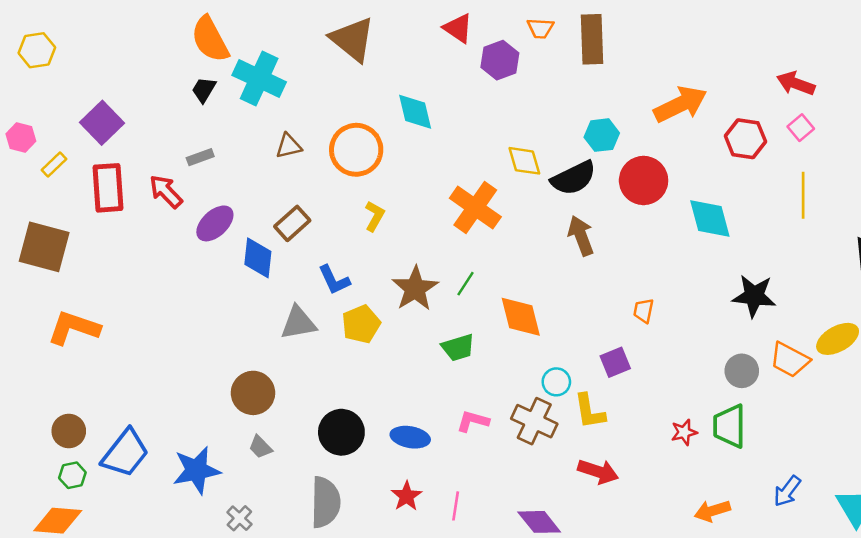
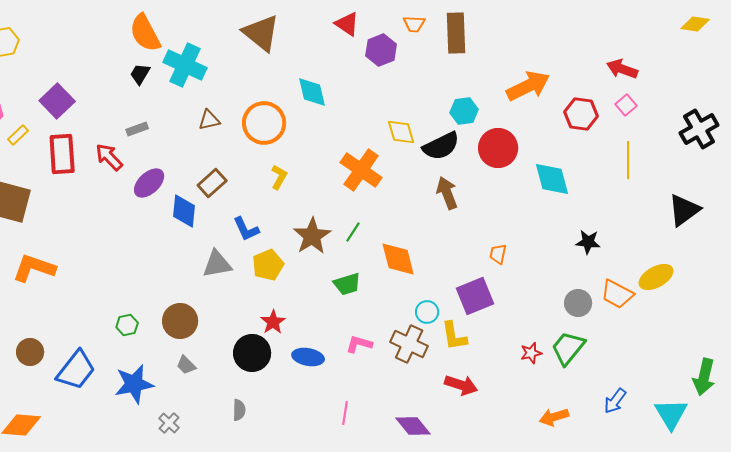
black star: (754, 296) -> (588, 242), size x0.7
purple square: (615, 362) -> (475, 296), size x1.5
green trapezoid: (729, 426) -> (568, 348), turned 39
green hexagon: (72, 475) -> (127, 325), moved
red star: (407, 496) -> (273, 322), moved
gray semicircle: (325, 502) -> (239, 410), size x0.5

